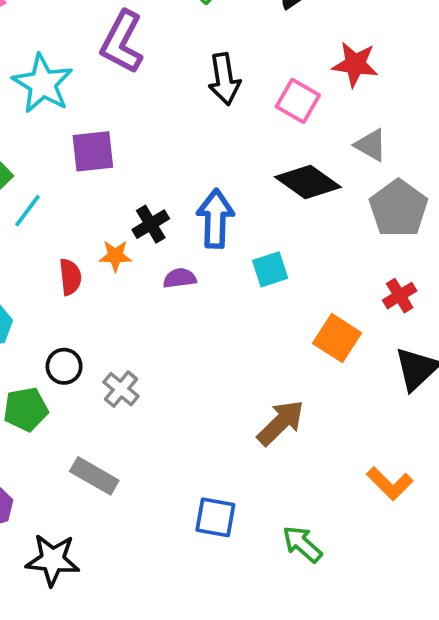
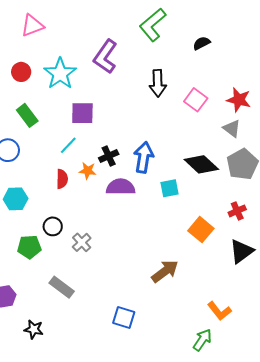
red star: (355, 64) -> (239, 100), moved
black diamond: (308, 182) -> (201, 164), moved
cyan line: (28, 211) -> (68, 145), moved
purple semicircle: (180, 278) -> (121, 187), size x1.6
green arrow: (302, 544) -> (202, 340), moved, turned 75
black star: (53, 560) -> (34, 329), size x0.7

